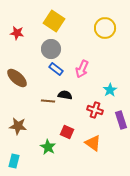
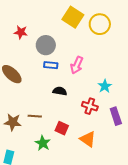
yellow square: (54, 21) -> (73, 17), moved
red star: (17, 33) -> (21, 32), moved
blue rectangle: (56, 69) -> (51, 65), turned -32
brown line: (48, 101) -> (35, 116), moved

